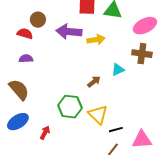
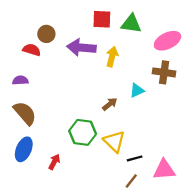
yellow arrow: (96, 40) -> (112, 57), turned -66
purple semicircle: (26, 59) -> (20, 80), moved
blue ellipse: (18, 122) -> (24, 149), turned -35

